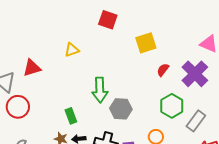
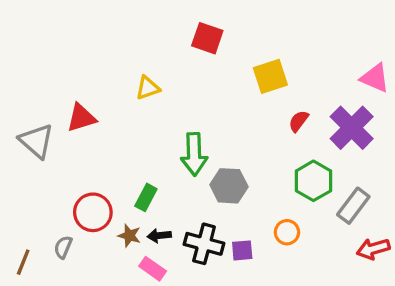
red circle: (18, 107) -> (93, 212), moved
green rectangle: (71, 116) -> (146, 197), turned 49

